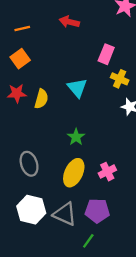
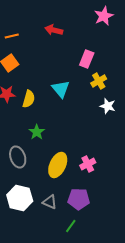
yellow cross: (120, 79) -> (99, 81), turned 35
green star: (76, 137) -> (37, 132), moved
gray triangle: (65, 214) -> (50, 202), size x0.7

